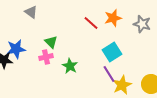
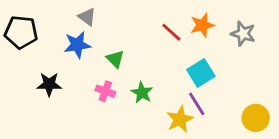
blue star: (16, 49) -> (77, 45), moved
pink cross: (46, 57) -> (105, 91), moved, turned 32
yellow star: (122, 85) -> (180, 119), moved

